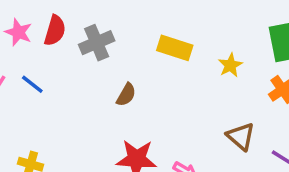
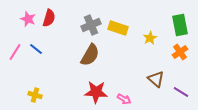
gray cross: (97, 43) -> (91, 25), moved
brown semicircle: (126, 95) -> (90, 55), size x1.6

